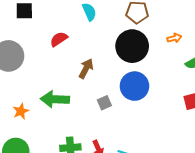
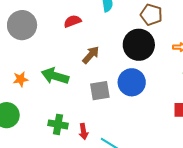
gray square: (104, 103) -> (100, 91), size x1.5

